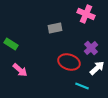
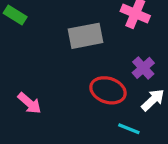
gray rectangle: (55, 28) -> (86, 36), size x1.5
green rectangle: (11, 44) -> (15, 15), moved

